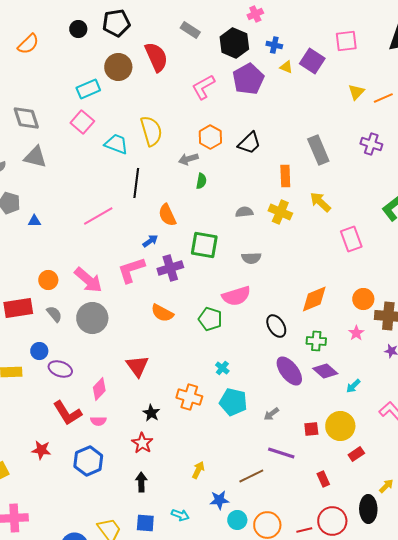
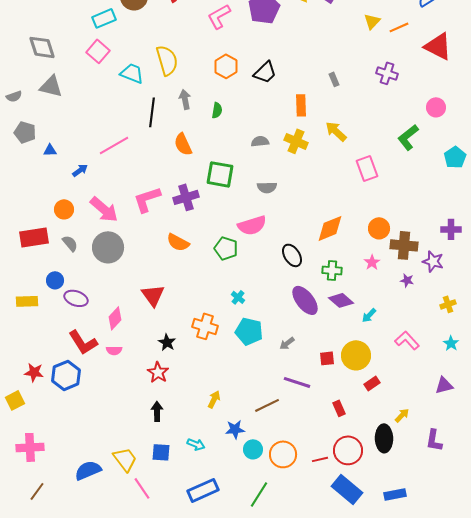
gray rectangle: (318, 150) -> (334, 79), size x0.5
gray arrow: (188, 159) -> (185, 99), moved, turned 96
blue arrow: (150, 241) -> (80, 170), moved
red star: (41, 450) -> (34, 372), moved
blue hexagon: (88, 461) -> (66, 375), moved

